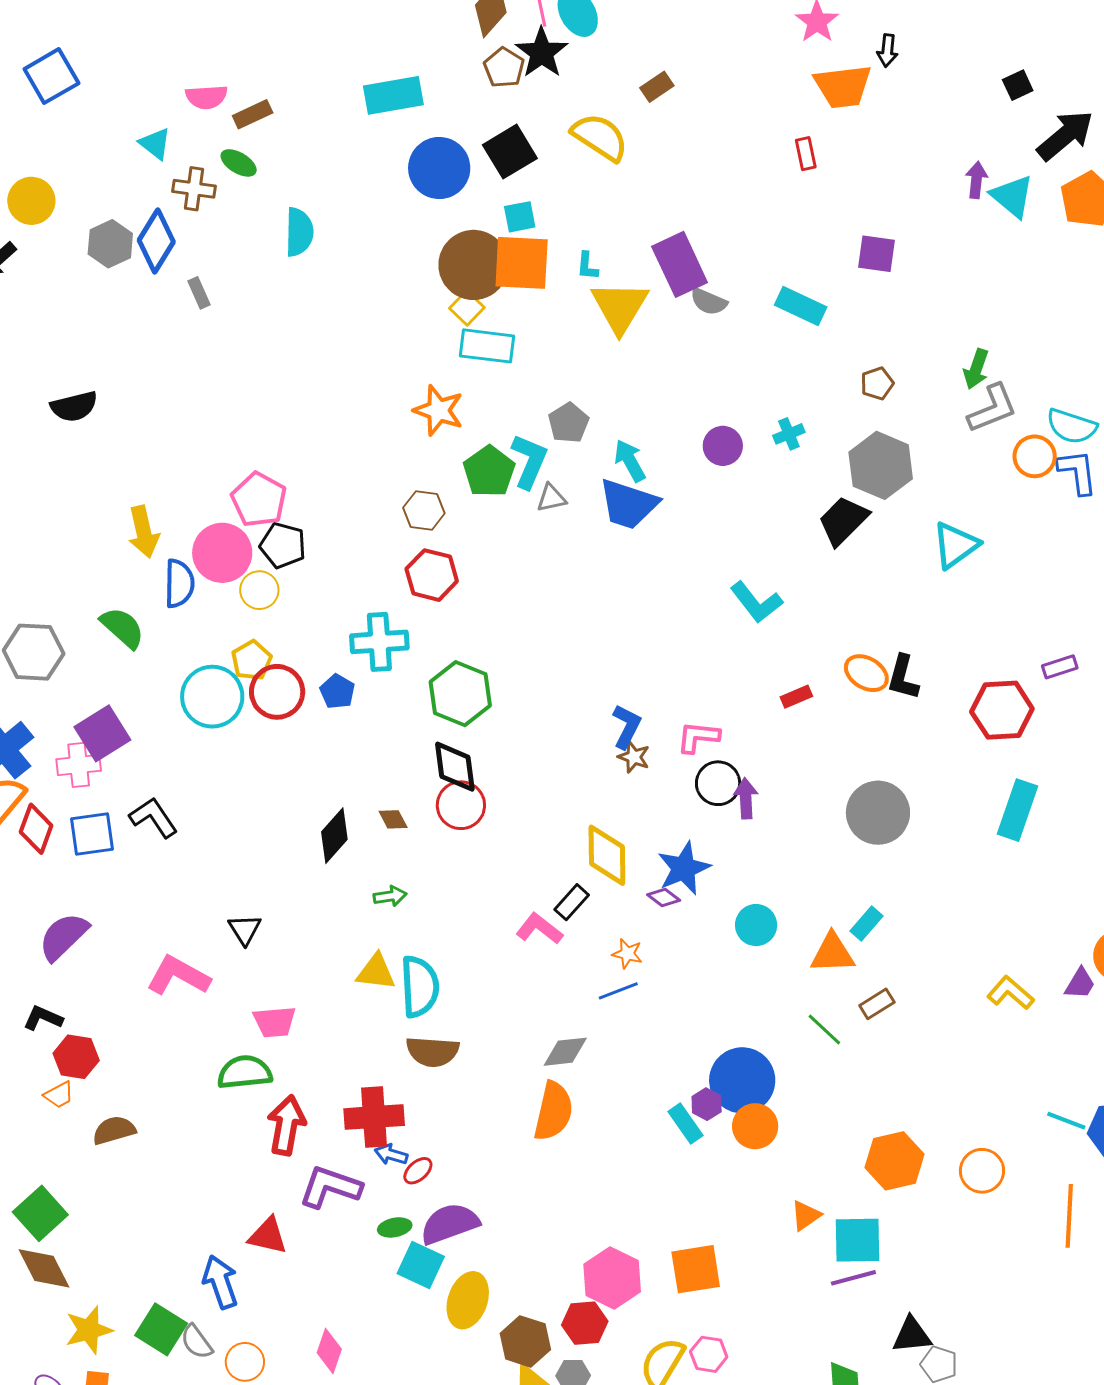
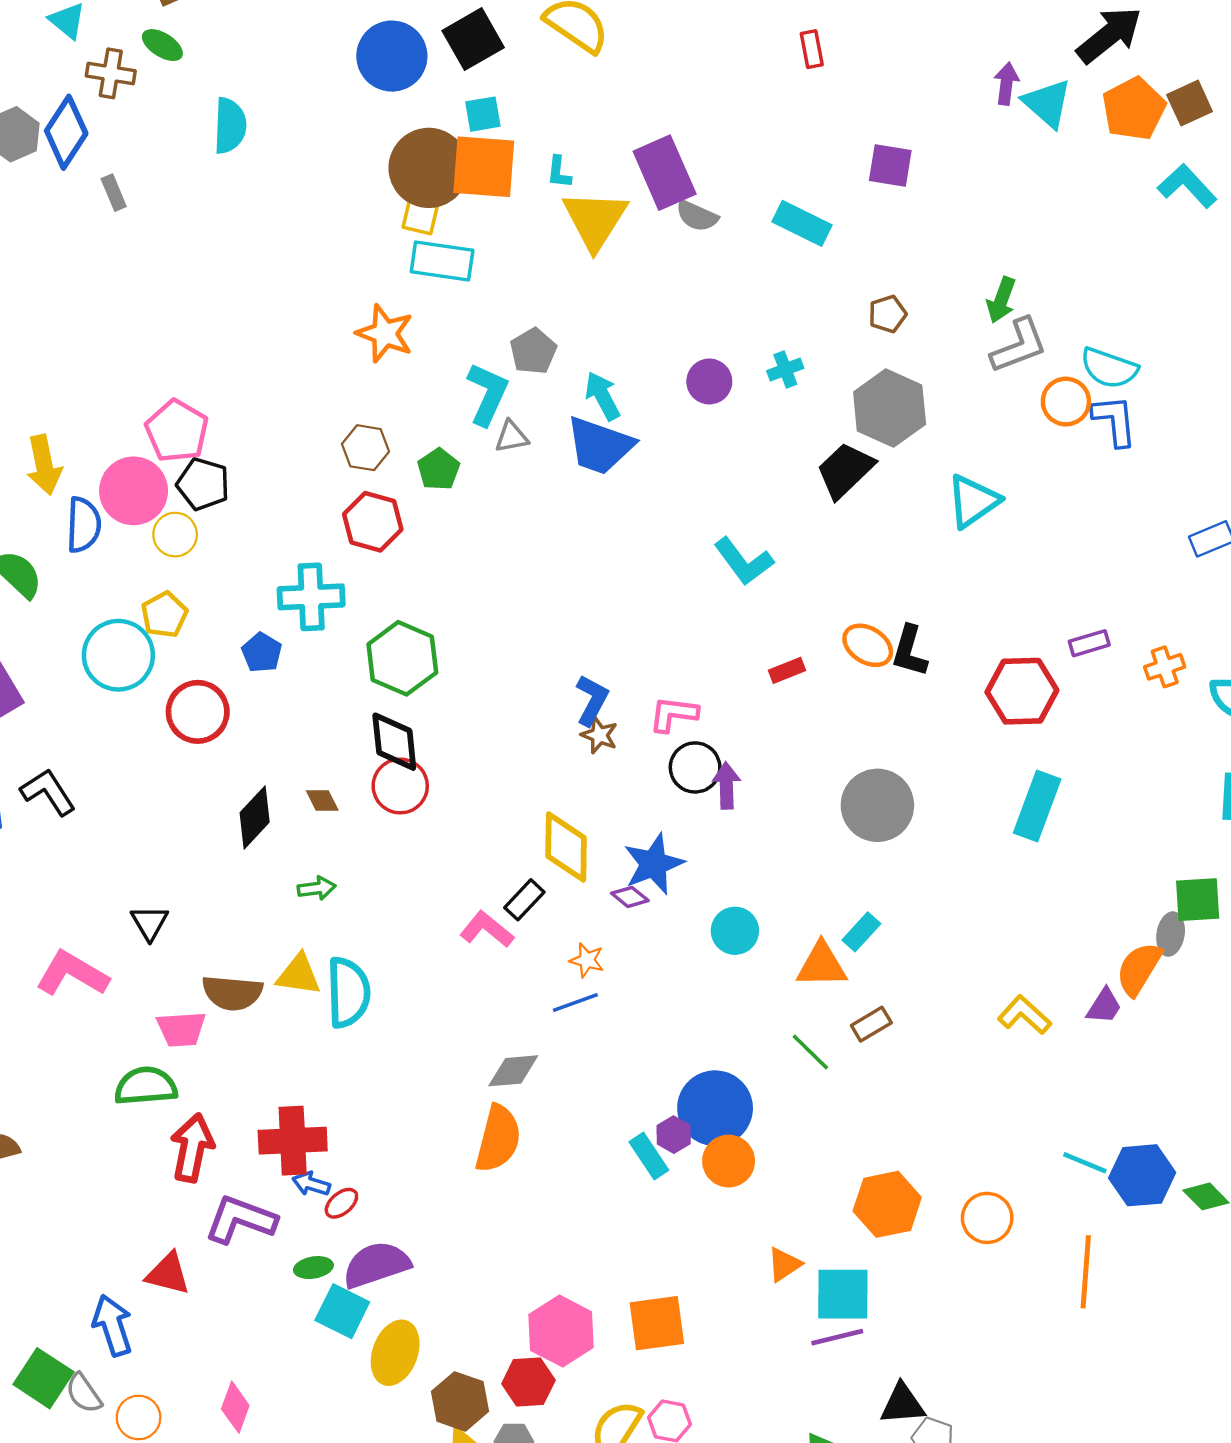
yellow square: (467, 308) -> (420, 217), turned -32
green pentagon: (489, 471) -> (439, 469), moved, size x0.7
red circle: (277, 692) -> (198, 712), moved
brown semicircle: (433, 1052) -> (232, 993), moved

